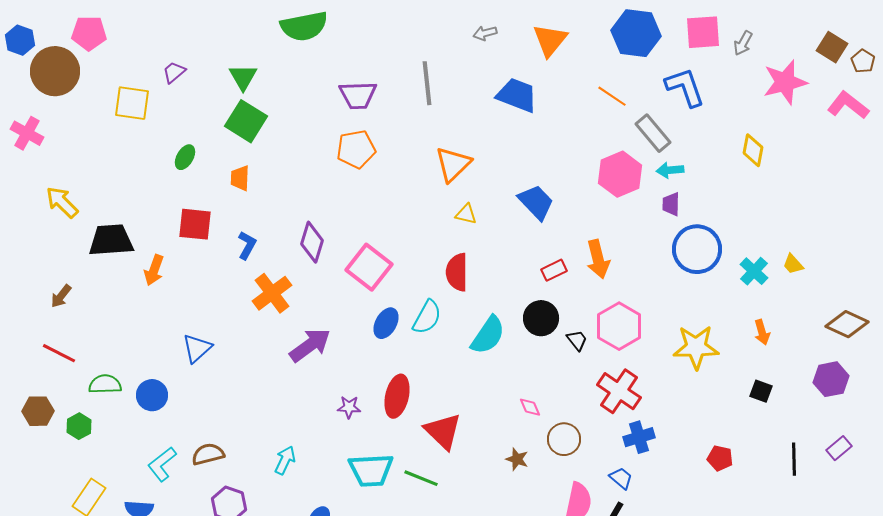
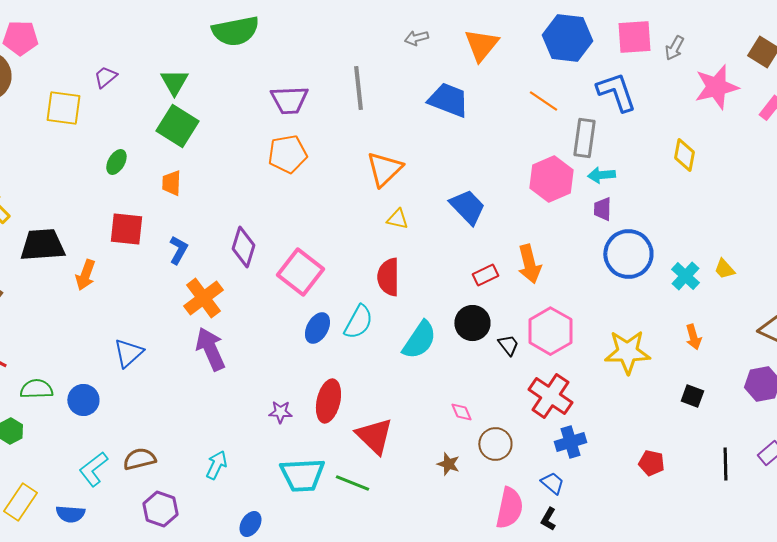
gray rectangle: (653, 133) -> (584, 138), turned 48
purple arrow: (310, 345) -> (210, 349), moved, turned -78

